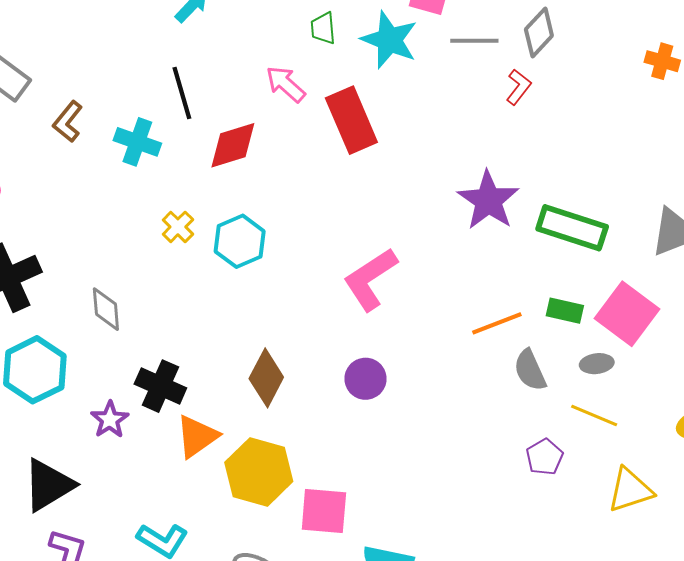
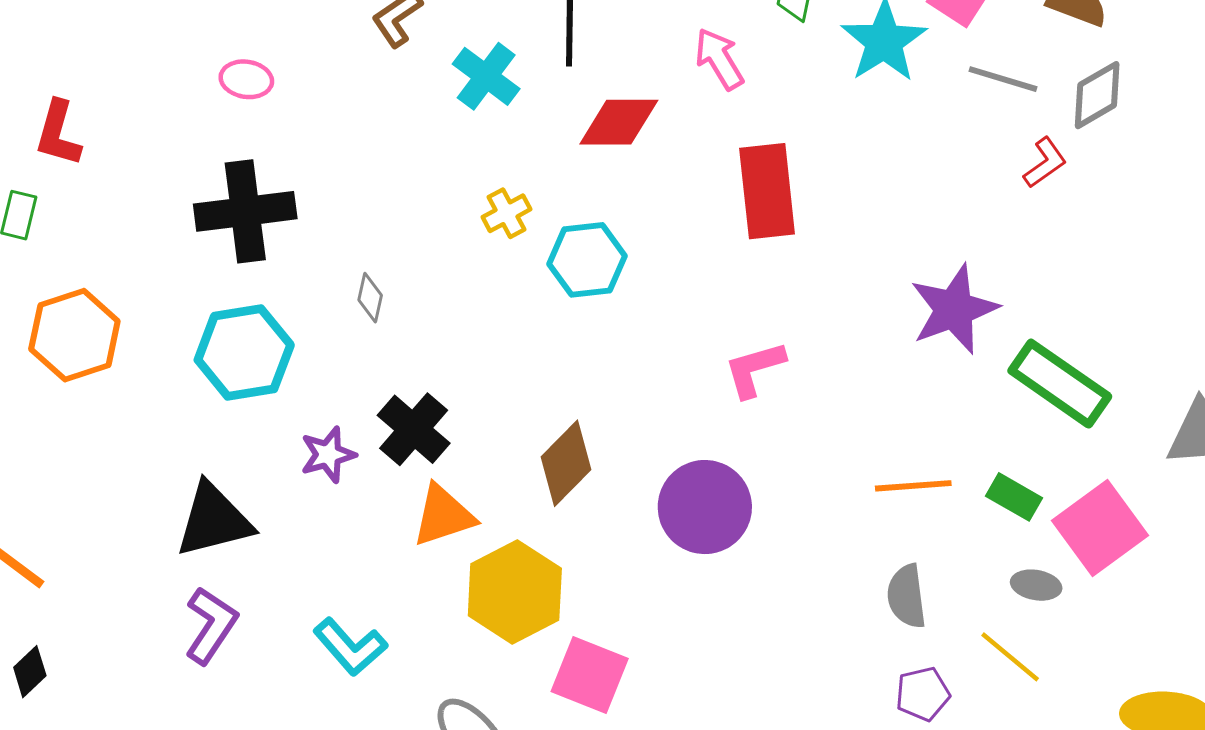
red rectangle: (351, 120) -> (767, 191), moved
pink L-shape: (370, 279) -> (754, 369), size x0.7
gray diamond: (106, 309) -> (370, 298), size x0.7
gray semicircle: (530, 370) -> (907, 596), moved
purple circle: (366, 379) -> (705, 507), size x1.5

